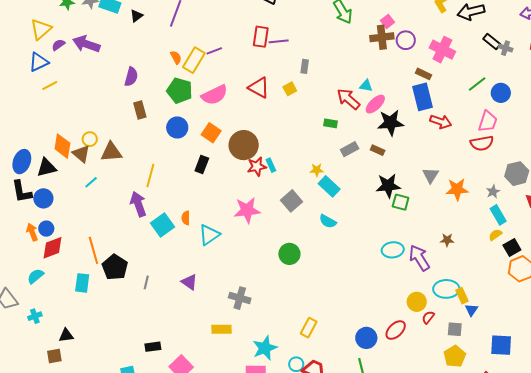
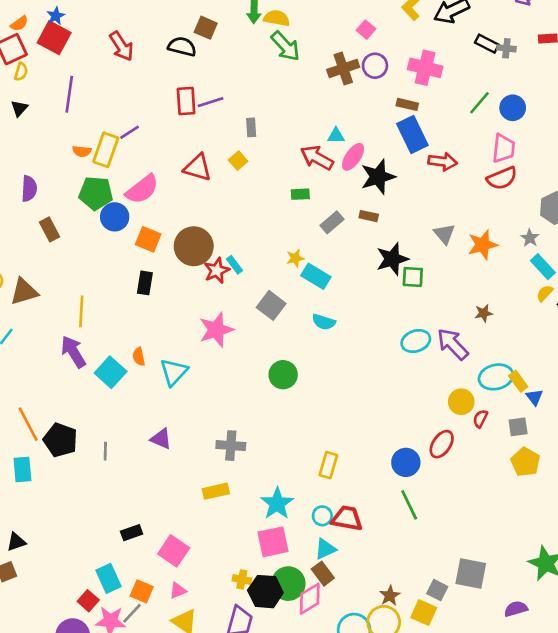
pink square: (387, 21) -> (366, 30), moved
orange semicircle: (176, 57) -> (82, 151), turned 136
blue circle: (177, 127) -> (115, 217), moved

